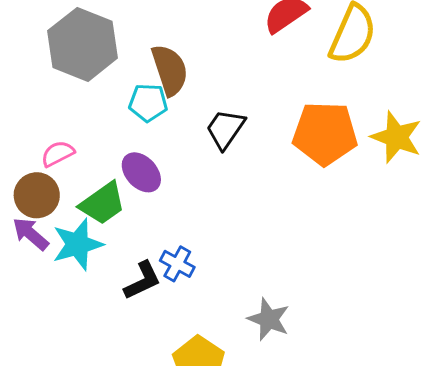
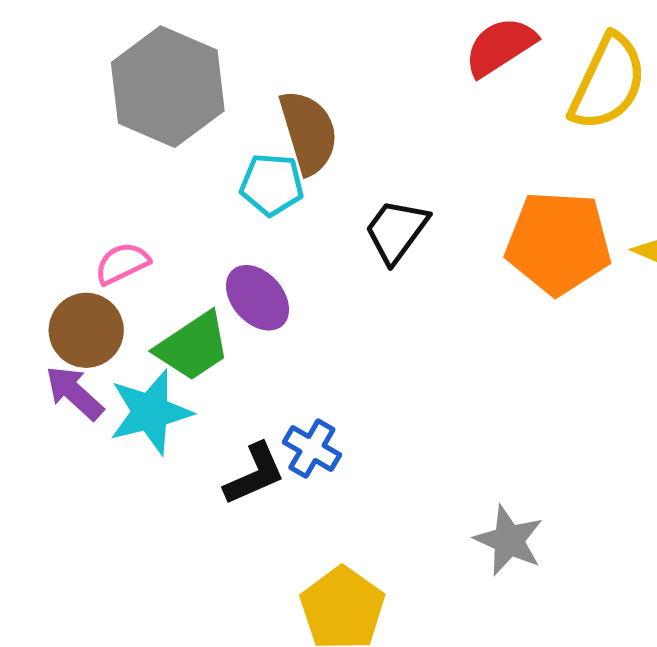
gray star: (269, 319) -> (509, 540), moved

